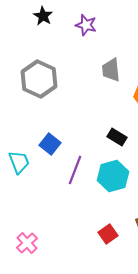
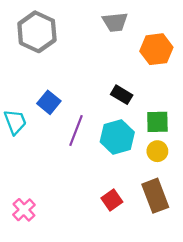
gray trapezoid: (111, 70) -> (115, 22), turned -90

